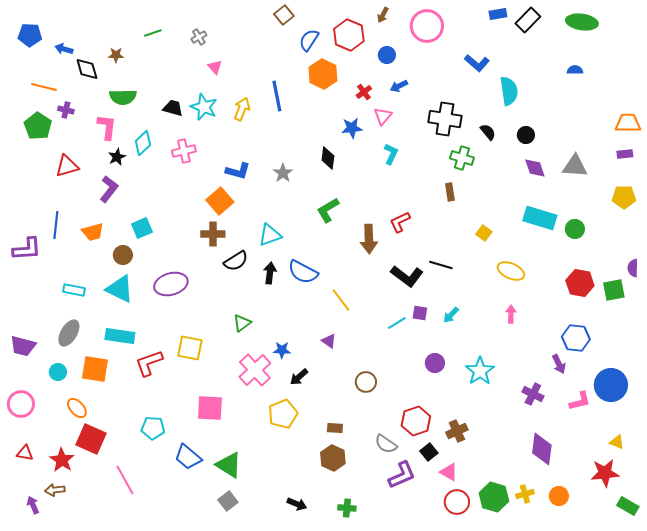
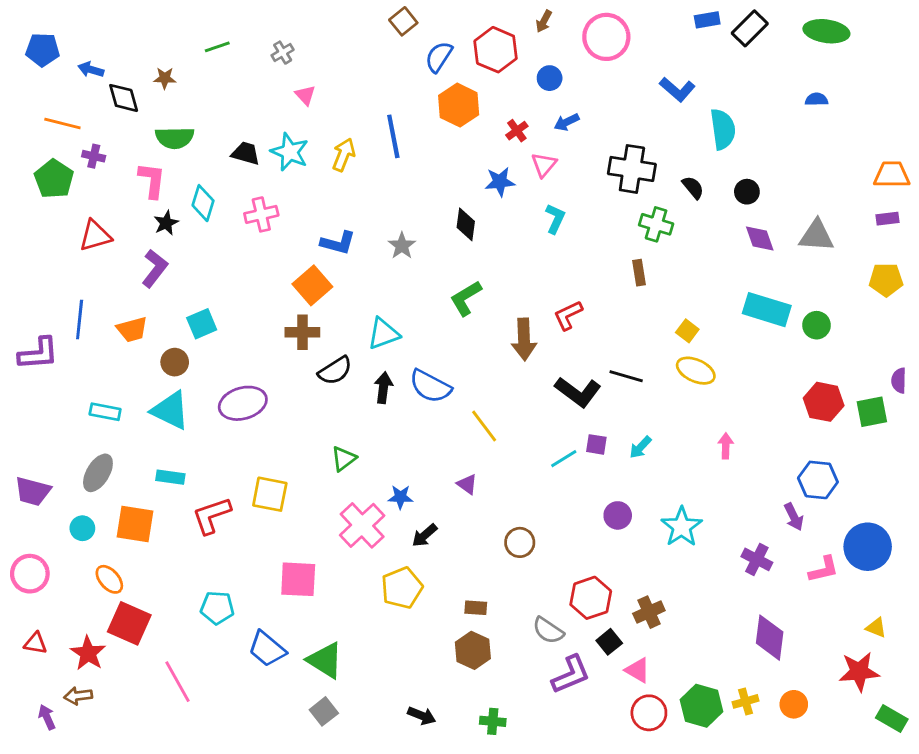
cyan diamond: (143, 143) -> (203, 203), turned -30
yellow ellipse: (511, 271) -> (696, 371), moved
cyan rectangle: (120, 336) -> (170, 477), size x0.7

